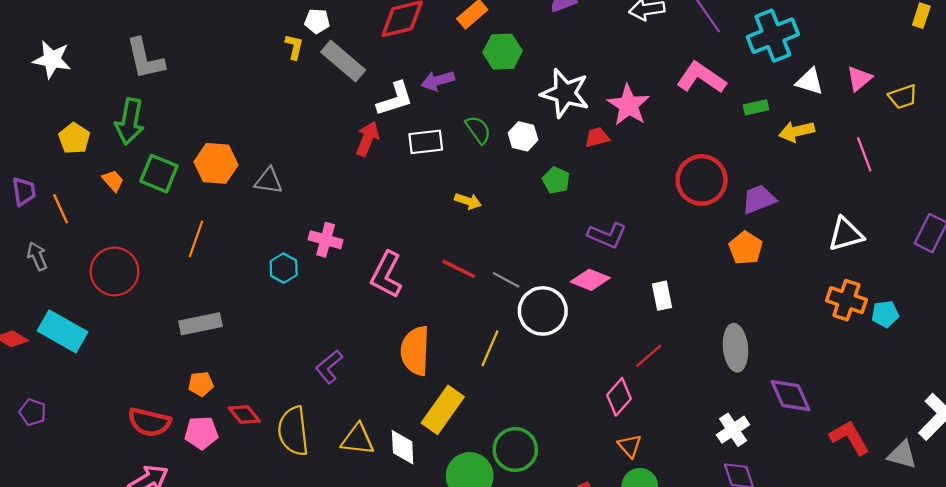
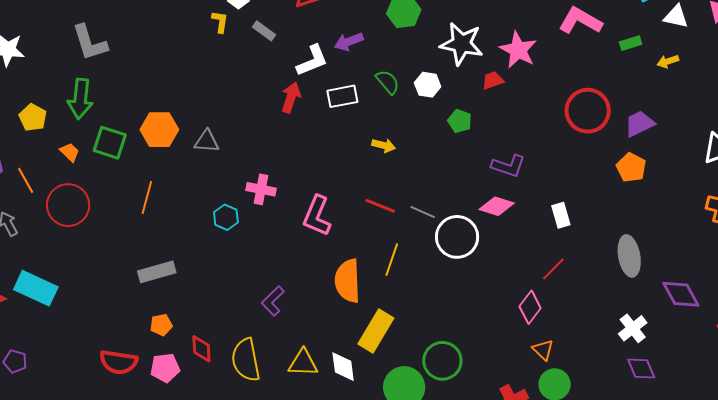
gray rectangle: (343, 61) -> (264, 31), size x0.6
yellow arrow: (797, 131) -> (668, 61), size x0.7
red circle: (114, 272) -> (68, 205), moved
yellow line: (490, 348) -> (392, 260), moved
red diamond: (244, 415) -> (201, 349), turned 40

